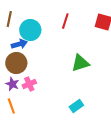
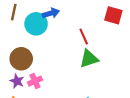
red line: (65, 21) -> (84, 37), moved, turned -42
blue arrow: (19, 44) -> (51, 13), moved

